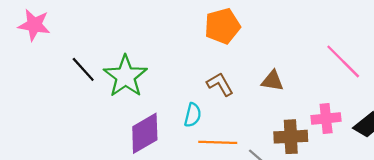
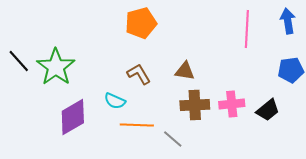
pink line: (343, 61) -> (247, 29), moved, turned 48
cyan semicircle: (193, 115) -> (115, 101), turned 100
brown cross: (291, 137) -> (195, 105), moved

